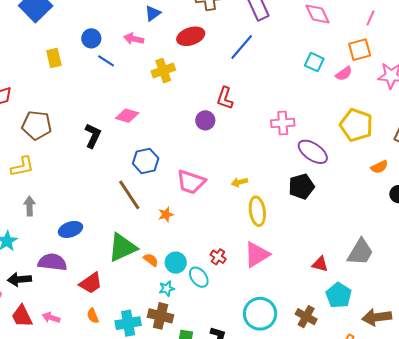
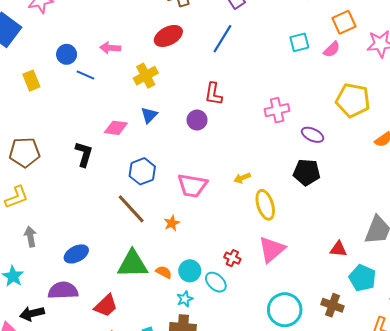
blue triangle: (153, 13) -> (149, 115), moved
cyan square: (314, 62) -> (299, 42), turned -30
purple ellipse: (313, 152) -> (313, 135), size x0.7
black pentagon: (302, 187) -> (307, 172), turned 30
green triangle: (122, 247) -> (133, 264), turned 32

